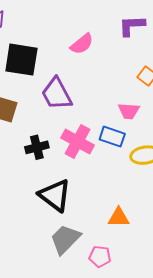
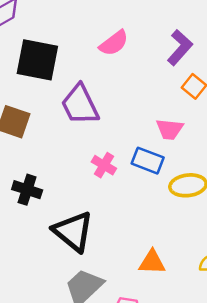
purple L-shape: (132, 26) -> (180, 47), moved, turned 132
pink cross: (78, 141) -> (104, 165), size x0.6
black cross: (37, 147) -> (27, 190), moved, turned 30

